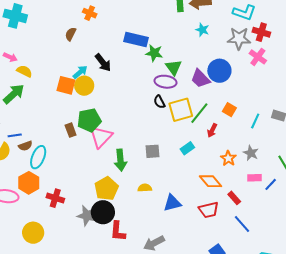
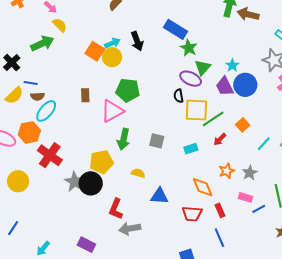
cyan star: (202, 30) -> (232, 65), moved
green pentagon: (89, 120) -> (128, 90), moved
red cross: (55, 198) -> (50, 155), size x1.4
red L-shape: (118, 231) -> (116, 209), moved

